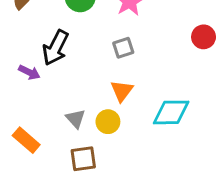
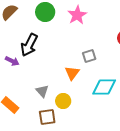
gray square: (123, 48) -> (89, 56), moved
yellow circle: (108, 122) -> (63, 101), moved

